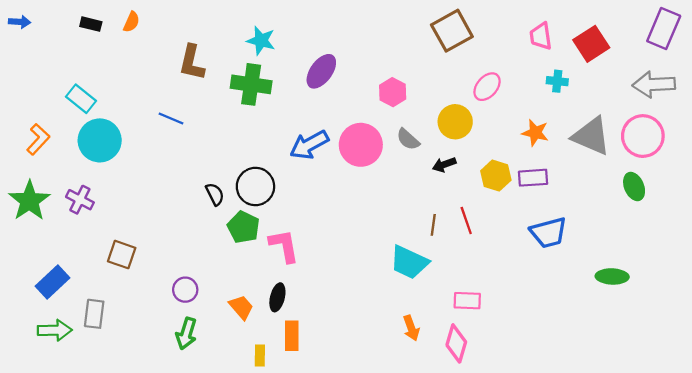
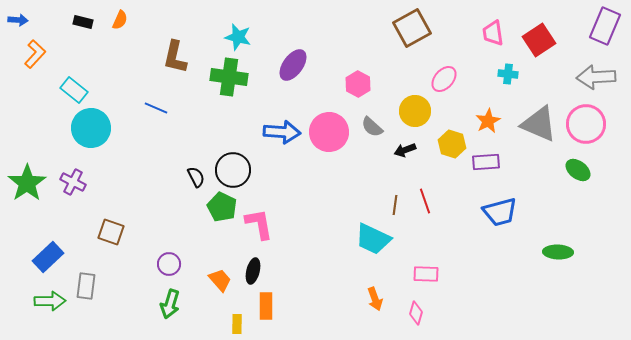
orange star: (535, 133) -> (488, 121), turned 30
orange L-shape: (38, 139) -> (35, 54), moved
blue arrow: (309, 145) -> (282, 132), turned -147
yellow hexagon: (496, 176) -> (452, 144), moved
green ellipse: (634, 186) -> (578, 170), turned -30
pink diamond: (456, 343) -> (416, 313), size x0.7

